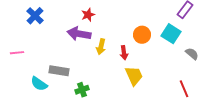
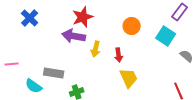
red star: (88, 15) -> (83, 17), size x1.5
orange circle: (142, 35) -> (132, 26), moved
pink line: (17, 53) -> (12, 64), moved

